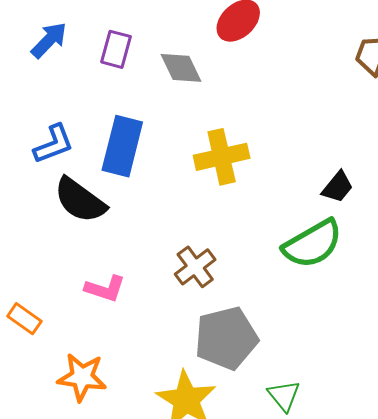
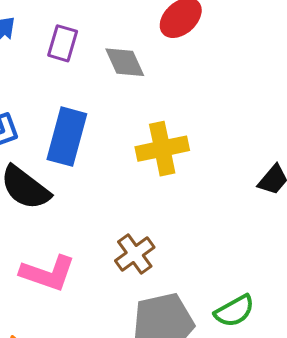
green semicircle: (313, 244) -> (234, 311), moved, size x0.7
pink L-shape: (105, 289) -> (48, 273), size x1.4

